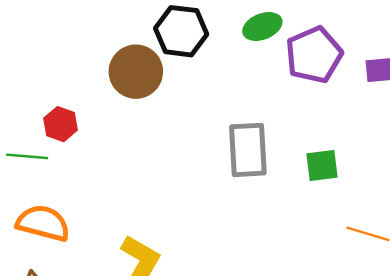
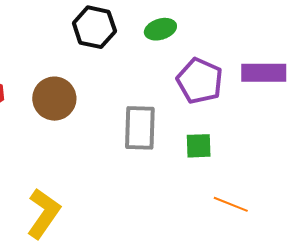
purple pentagon: (314, 55) -> (200, 81), moved, turned -30
brown circle: (136, 72) -> (54, 99), moved

